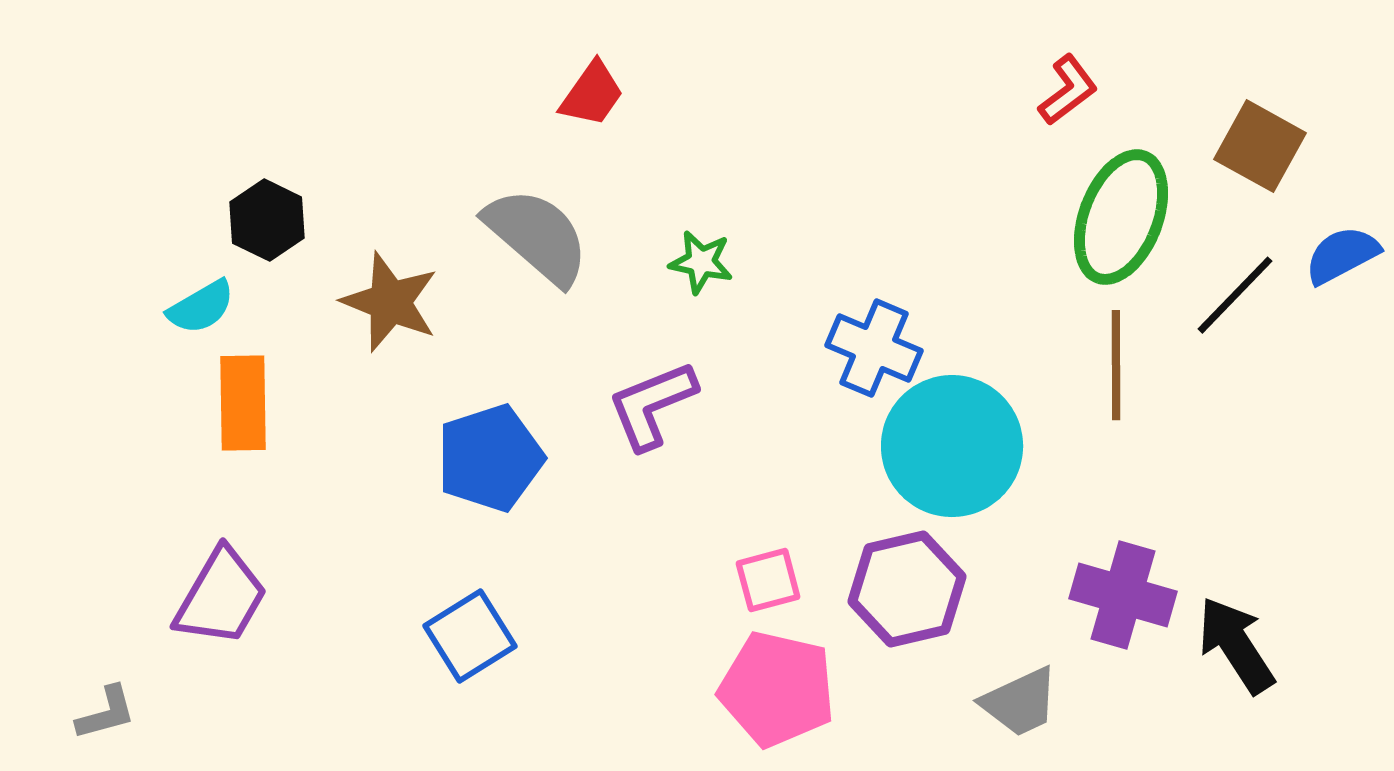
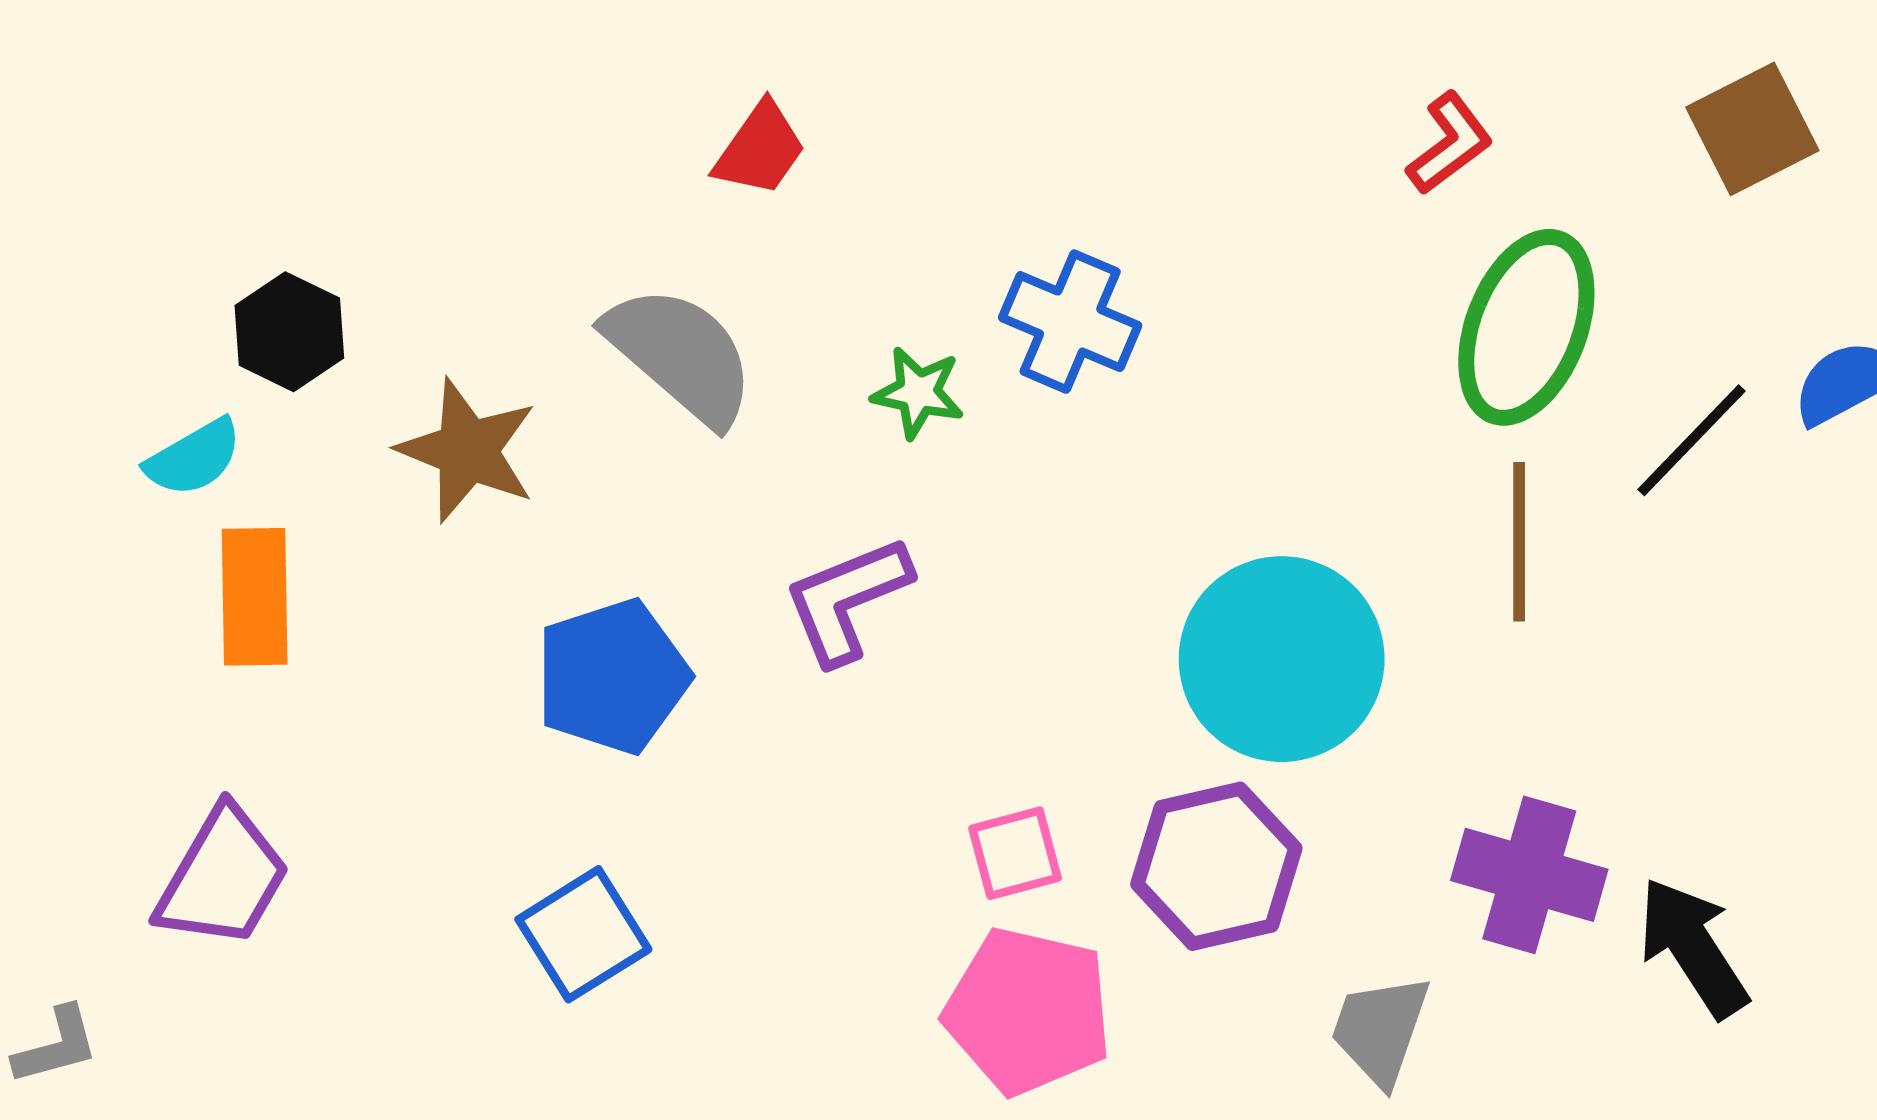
brown square: (1260, 146) -> (1752, 129), moved, turned 34
blue cross: (874, 348) -> (1070, 322), moved
gray trapezoid: (1020, 702) -> (1380, 1030), turned 134

